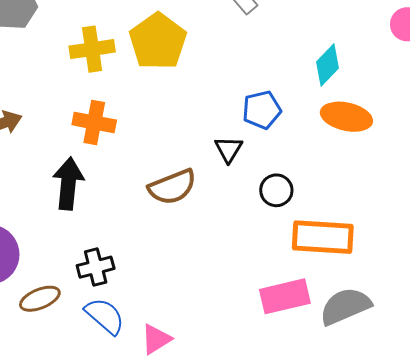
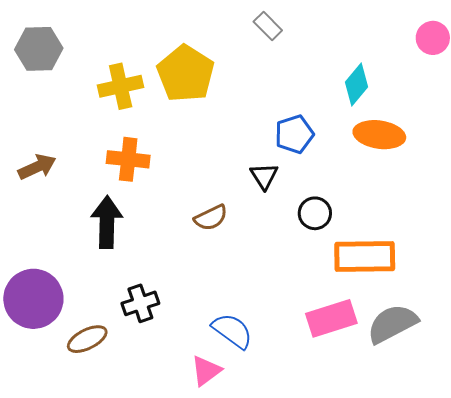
brown semicircle: (172, 187) -> (211, 218), size x0.7
blue semicircle: (105, 316) -> (232, 331), moved

